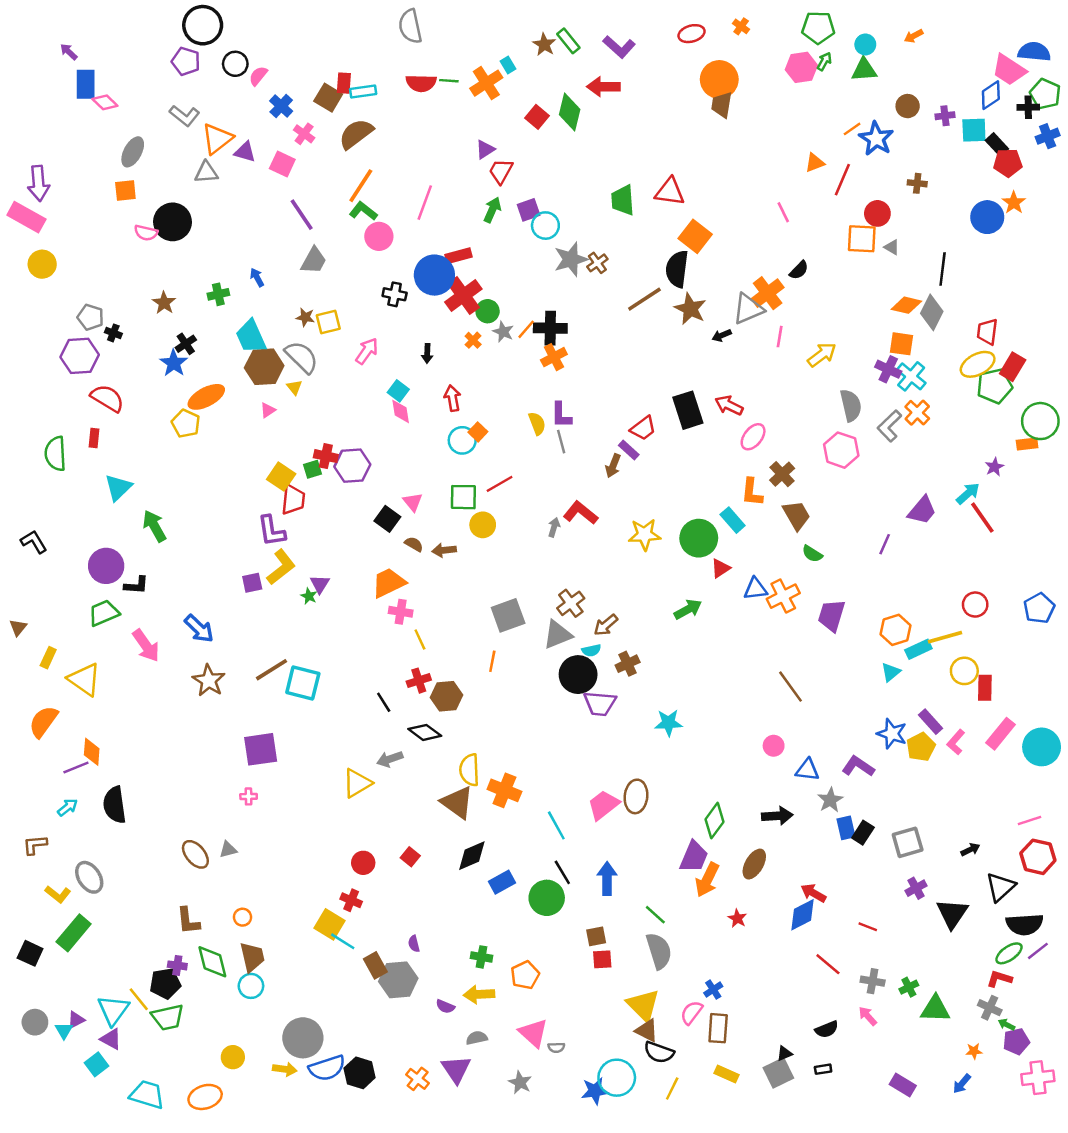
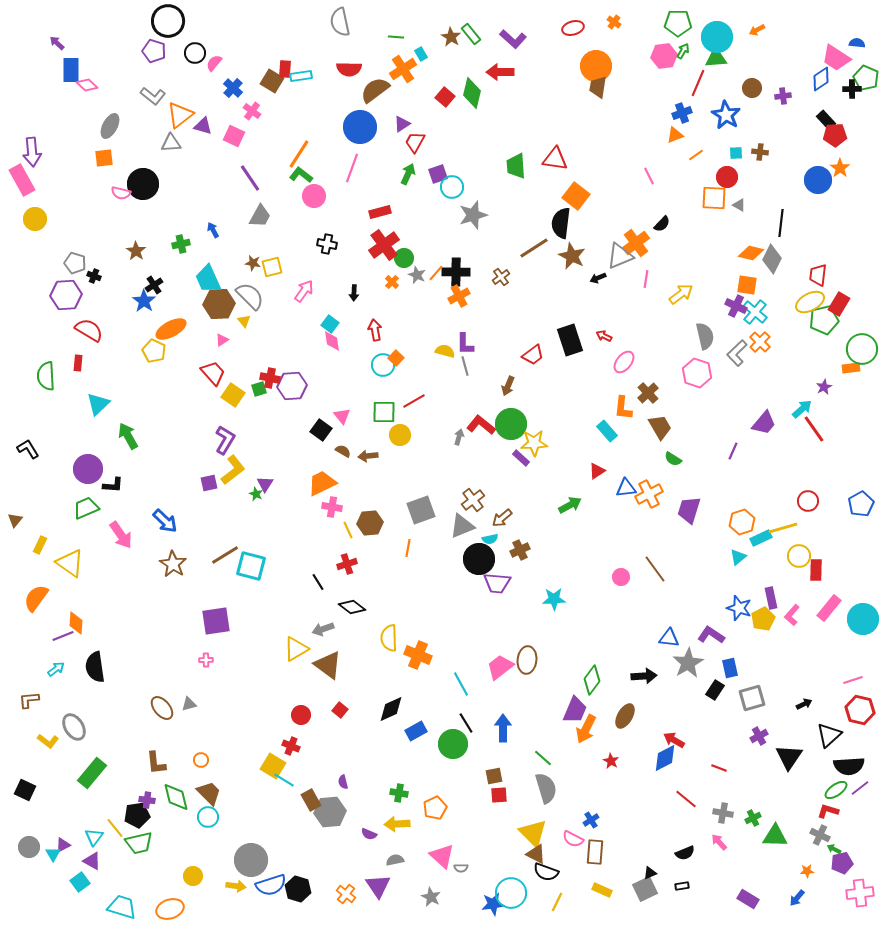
cyan circle: (865, 44) -> (717, 37), size x1.8
blue semicircle: (1034, 52) -> (857, 43), size x0.6
green line: (449, 81) -> (396, 37), moved
orange line: (852, 129) -> (696, 155), moved
cyan square: (974, 130) -> (736, 153), moved, size x0.6
brown semicircle: (356, 134) -> (375, 90), moved
blue cross: (1048, 136) -> (682, 113), moved
red line: (842, 180) -> (698, 83), moved
pink rectangle: (26, 217) -> (22, 180), turned 32
brown cross: (597, 263) -> (501, 277), moved
blue circle: (434, 275) -> (360, 127), moved
red arrow: (729, 405) -> (604, 336), size x0.7
yellow semicircle: (537, 423) -> (445, 351), turned -54
purple rectangle: (629, 450) -> (521, 458), moved
red trapezoid: (293, 500) -> (213, 373), moved, turned -48
purple L-shape: (271, 531) -> (225, 440), turned -140
green circle: (699, 538) -> (511, 424), moved
brown hexagon: (446, 696) -> (370, 523), moved
purple rectangle: (930, 722) -> (771, 598), turned 30
pink circle: (774, 746) -> (621, 577), moved
gray star: (830, 800) -> (688, 663), size x1.4
brown triangle: (457, 802) -> (328, 665), moved
blue rectangle: (846, 828) -> (730, 668), moved
green rectangle: (74, 933) -> (92, 773), moved
brown trapezoid: (252, 957) -> (209, 793), turned -32
cyan triangle: (113, 1010) -> (94, 837), size x0.7
pink semicircle: (692, 1012) -> (573, 839), turned -100

